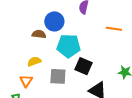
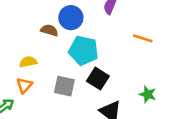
yellow semicircle: (34, 61) -> (28, 62), moved

